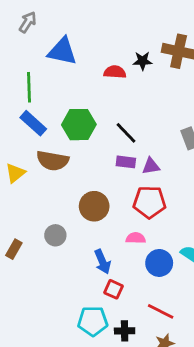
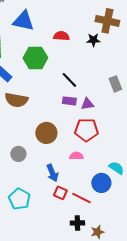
black star: (143, 61) -> (93, 40), moved
green hexagon: (79, 125) -> (35, 58), moved
blue circle: (159, 263) -> (101, 183), moved
red line: (161, 311) -> (81, 198), moved
cyan pentagon: (93, 321) -> (19, 199), moved, turned 30
black cross: (125, 331) -> (77, 223), moved

